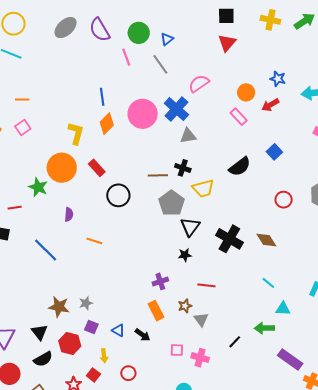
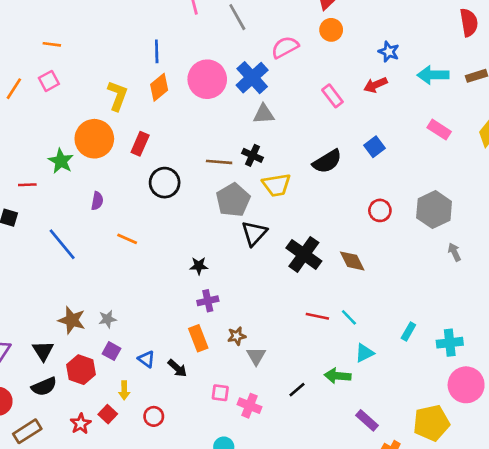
orange circle: (246, 92) -> (331, 30), moved
red rectangle: (97, 168) -> (140, 144), turned 60
black star: (185, 255) -> (199, 266), moved
red line: (206, 285) -> (317, 316), moved
cyan triangle: (283, 309) -> (364, 353), turned -35
purple rectangle: (290, 360) -> (367, 420), size x0.7

